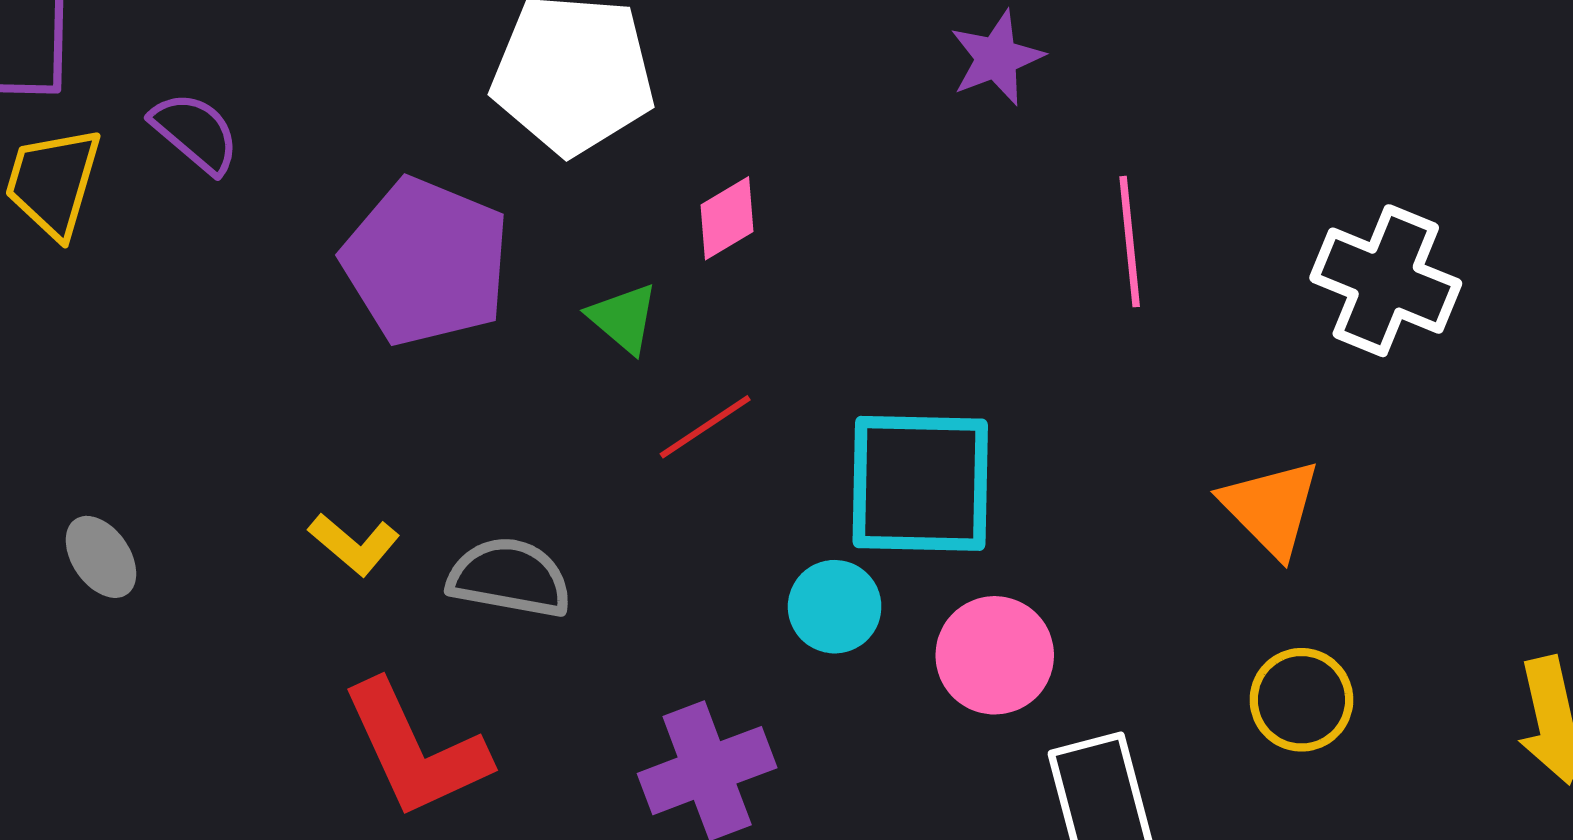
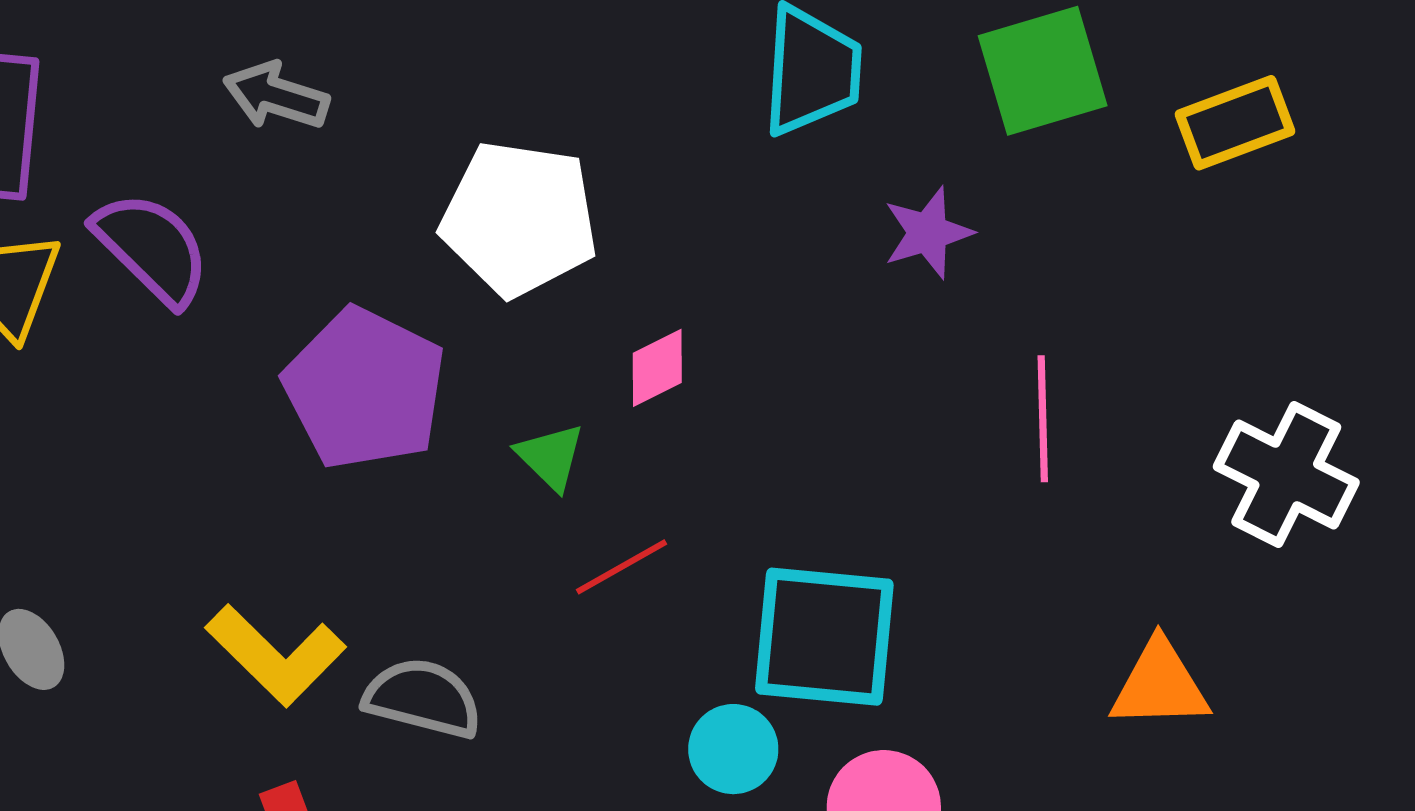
purple semicircle: (195, 133) -> (152, 248), size x1.4
orange triangle: (1271, 508) -> (1160, 685), turned -51
yellow L-shape: (354, 544) -> (276, 655), size x1.6

